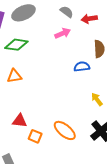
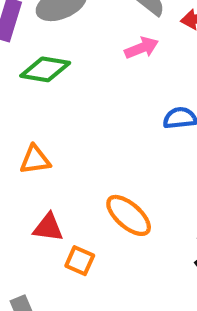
orange triangle: (14, 76) -> (35, 160), moved
orange ellipse: (65, 130) -> (129, 215), moved

